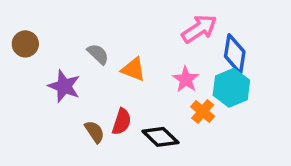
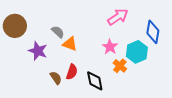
brown circle: (25, 44) -> (15, 26), size x1.5
blue diamond: (235, 54) -> (153, 32), moved
orange triangle: (133, 69) -> (70, 44), moved
black diamond: (160, 137) -> (95, 81), turned 35

